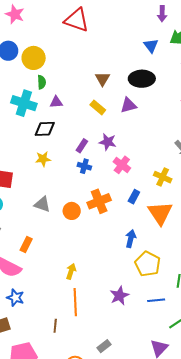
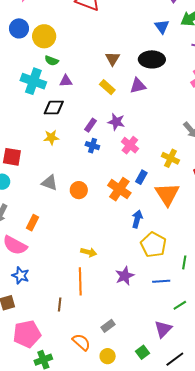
green semicircle: (42, 82) -> (52, 61), turned 112
orange cross: (99, 201) -> (119, 189), moved, turned -35
yellow arrow: (71, 271) -> (89, 252), moved, turned 84

